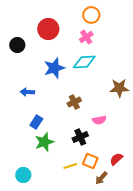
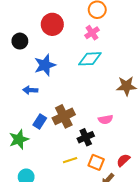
blue star: (54, 68) -> (45, 65), moved
brown cross: (74, 102) -> (64, 116), moved, size x1.5
green star: (44, 142) -> (19, 139), moved
yellow line: (70, 166) -> (70, 160), moved

